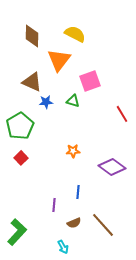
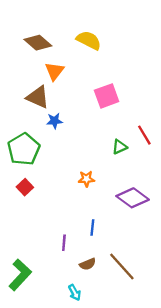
brown diamond: (32, 36) -> (38, 43), turned -50
orange triangle: (59, 60) -> (54, 71), moved, size x0.7
green triangle: (73, 101) -> (120, 147), moved, turned -40

